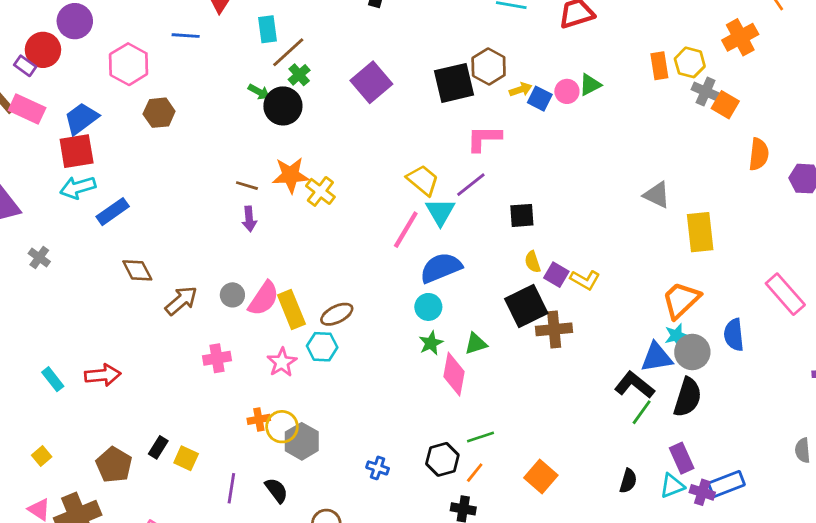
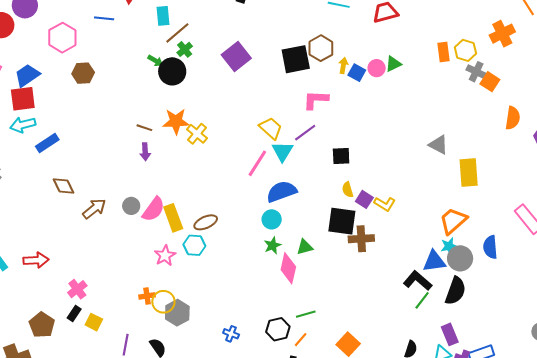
yellow arrow: (521, 90) -> (343, 66), turned -63
black square: (526, 306) -> (342, 221), turned 32
pink cross: (217, 358) -> (77, 289), moved, turned -30

